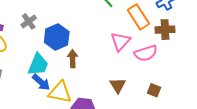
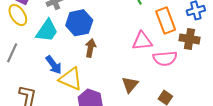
pink triangle: (120, 41) -> (142, 41), turned 30
cyan trapezoid: (38, 65) -> (47, 31), moved

